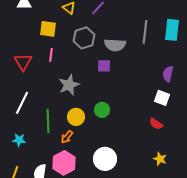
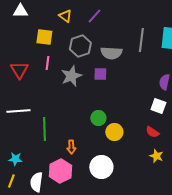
gray star: (69, 85) -> (71, 76), moved
white line: (22, 103) -> (18, 111), turned 60
yellow circle: (76, 117) -> (114, 132), moved
orange arrow: (67, 137) -> (71, 147), moved, turned -40
cyan star: (19, 140) -> (15, 159), moved
yellow star: (160, 159) -> (156, 156), moved

